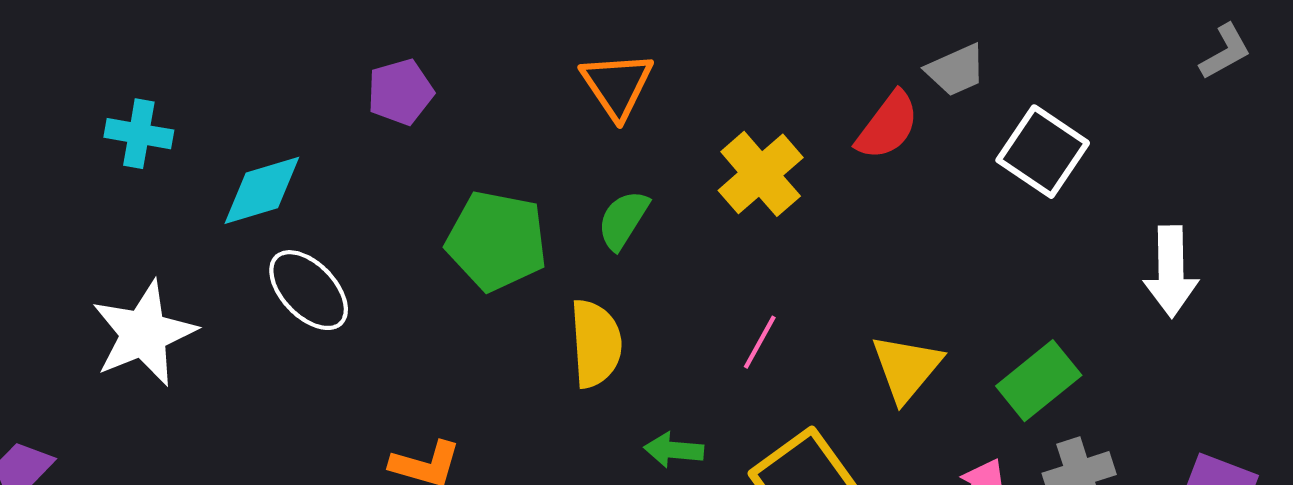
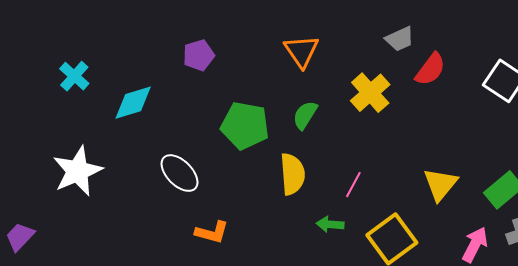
gray trapezoid: (956, 70) -> (400, 39), moved
cyan cross: (139, 134) -> (74, 76), turned 32
white ellipse: (309, 290) -> (179, 173), moved
pink line: (760, 342) -> (353, 185), moved

